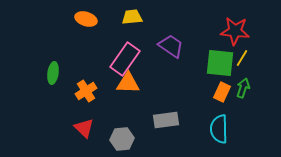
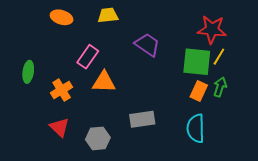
pink rectangle: (125, 59) -> (88, 57), moved, size x0.7

